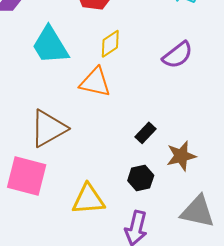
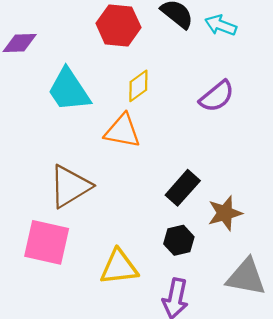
black rectangle: (146, 133) -> (183, 188), size x1.4

